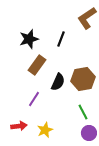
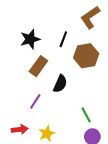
brown hexagon: (83, 79) -> (86, 56), moved

